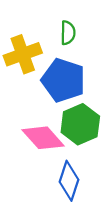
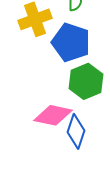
pink diamond: (43, 138) -> (53, 115), moved, turned -36

